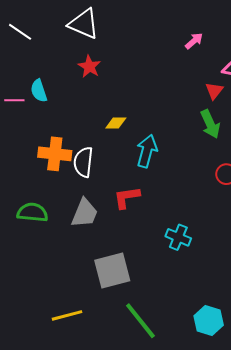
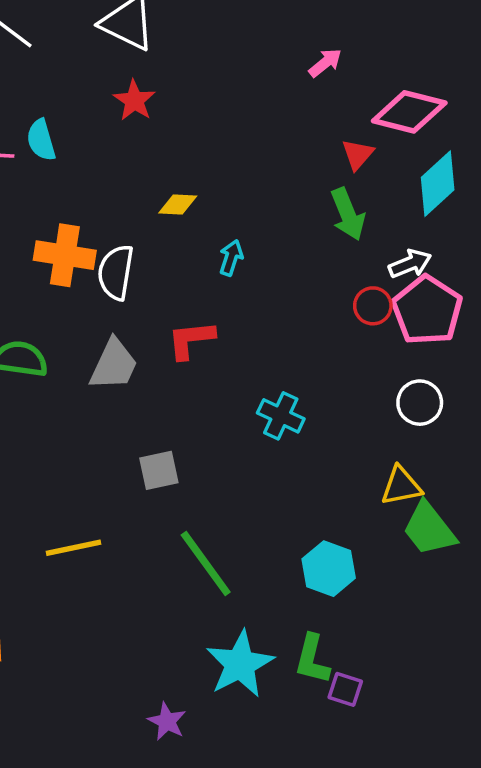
cyan arrow: (147, 151) -> (231, 258), size x0.6
gray square: (112, 270) -> (159, 470), size x0.6

